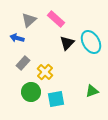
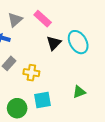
yellow cross: (45, 72) -> (31, 73), turned -35
green circle: (31, 92) -> (17, 108), moved

